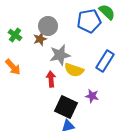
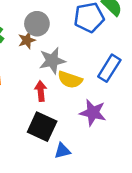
purple star: (92, 96) -> (93, 113), size x1.5
black square: (66, 107) -> (42, 127), moved

